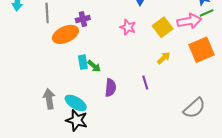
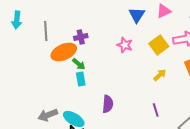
green arrow: (94, 66) -> (79, 64), moved
purple line: (145, 82) -> (156, 110), moved
gray arrow: (49, 99) -> (48, 115), turned -102

